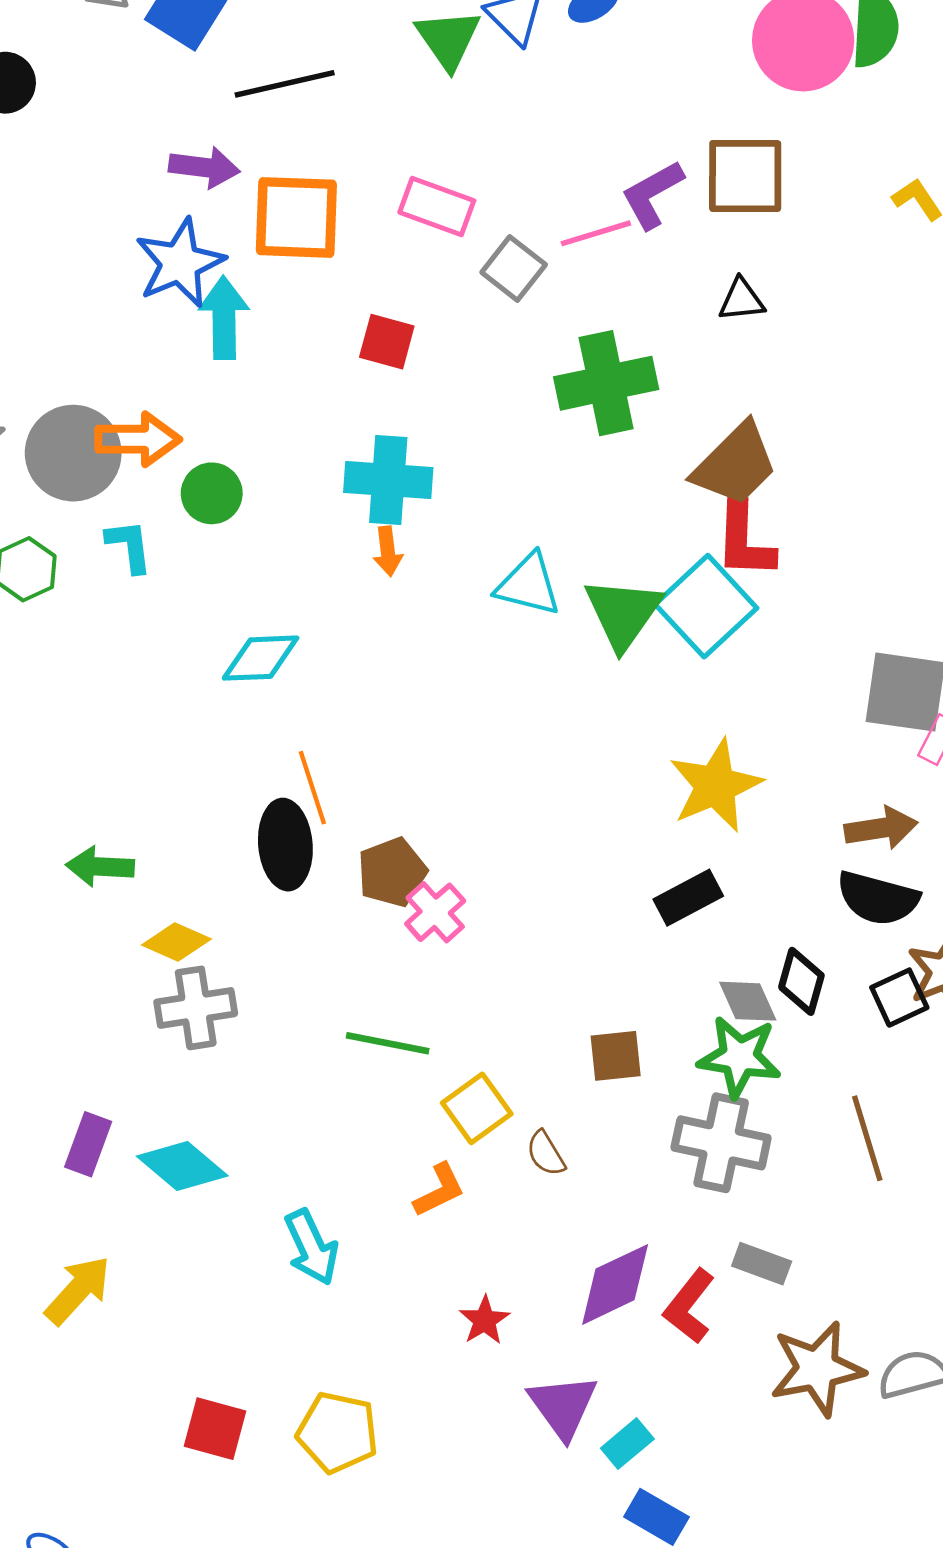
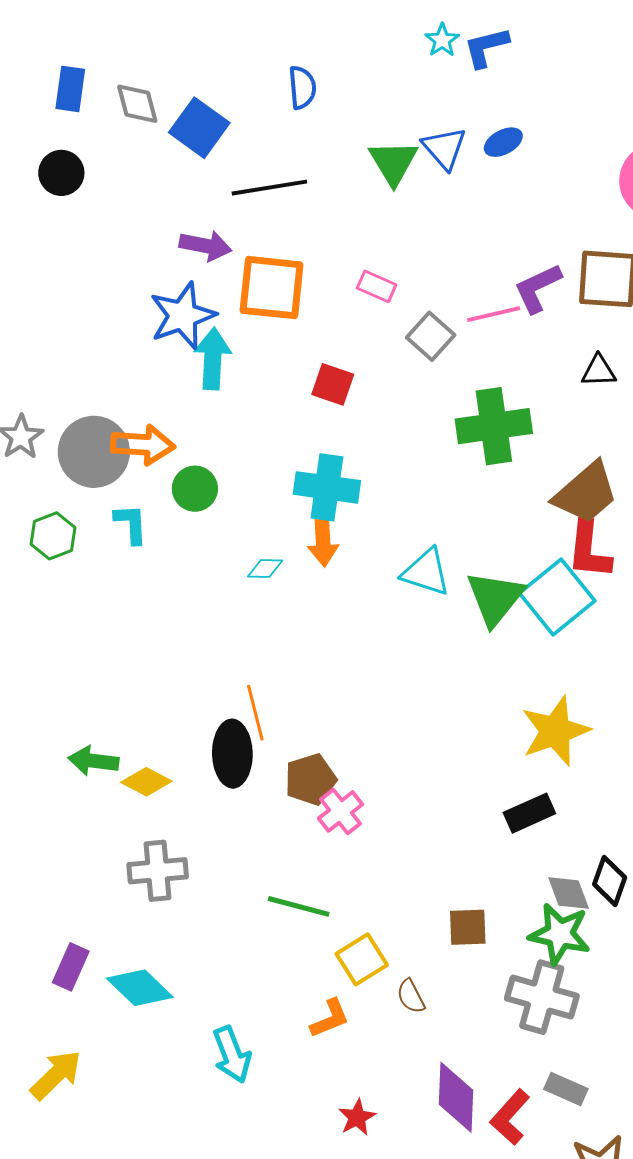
pink rectangle: (437, 207) -> (377, 286), size x0.7
orange arrow: (388, 551) -> (323, 540), size x1.4
cyan diamond: (261, 658) -> (265, 569), moved, size x0.6
yellow diamond: (176, 942) -> (146, 782), moved
purple diamond: (615, 1284) -> (456, 1097), turned -66

